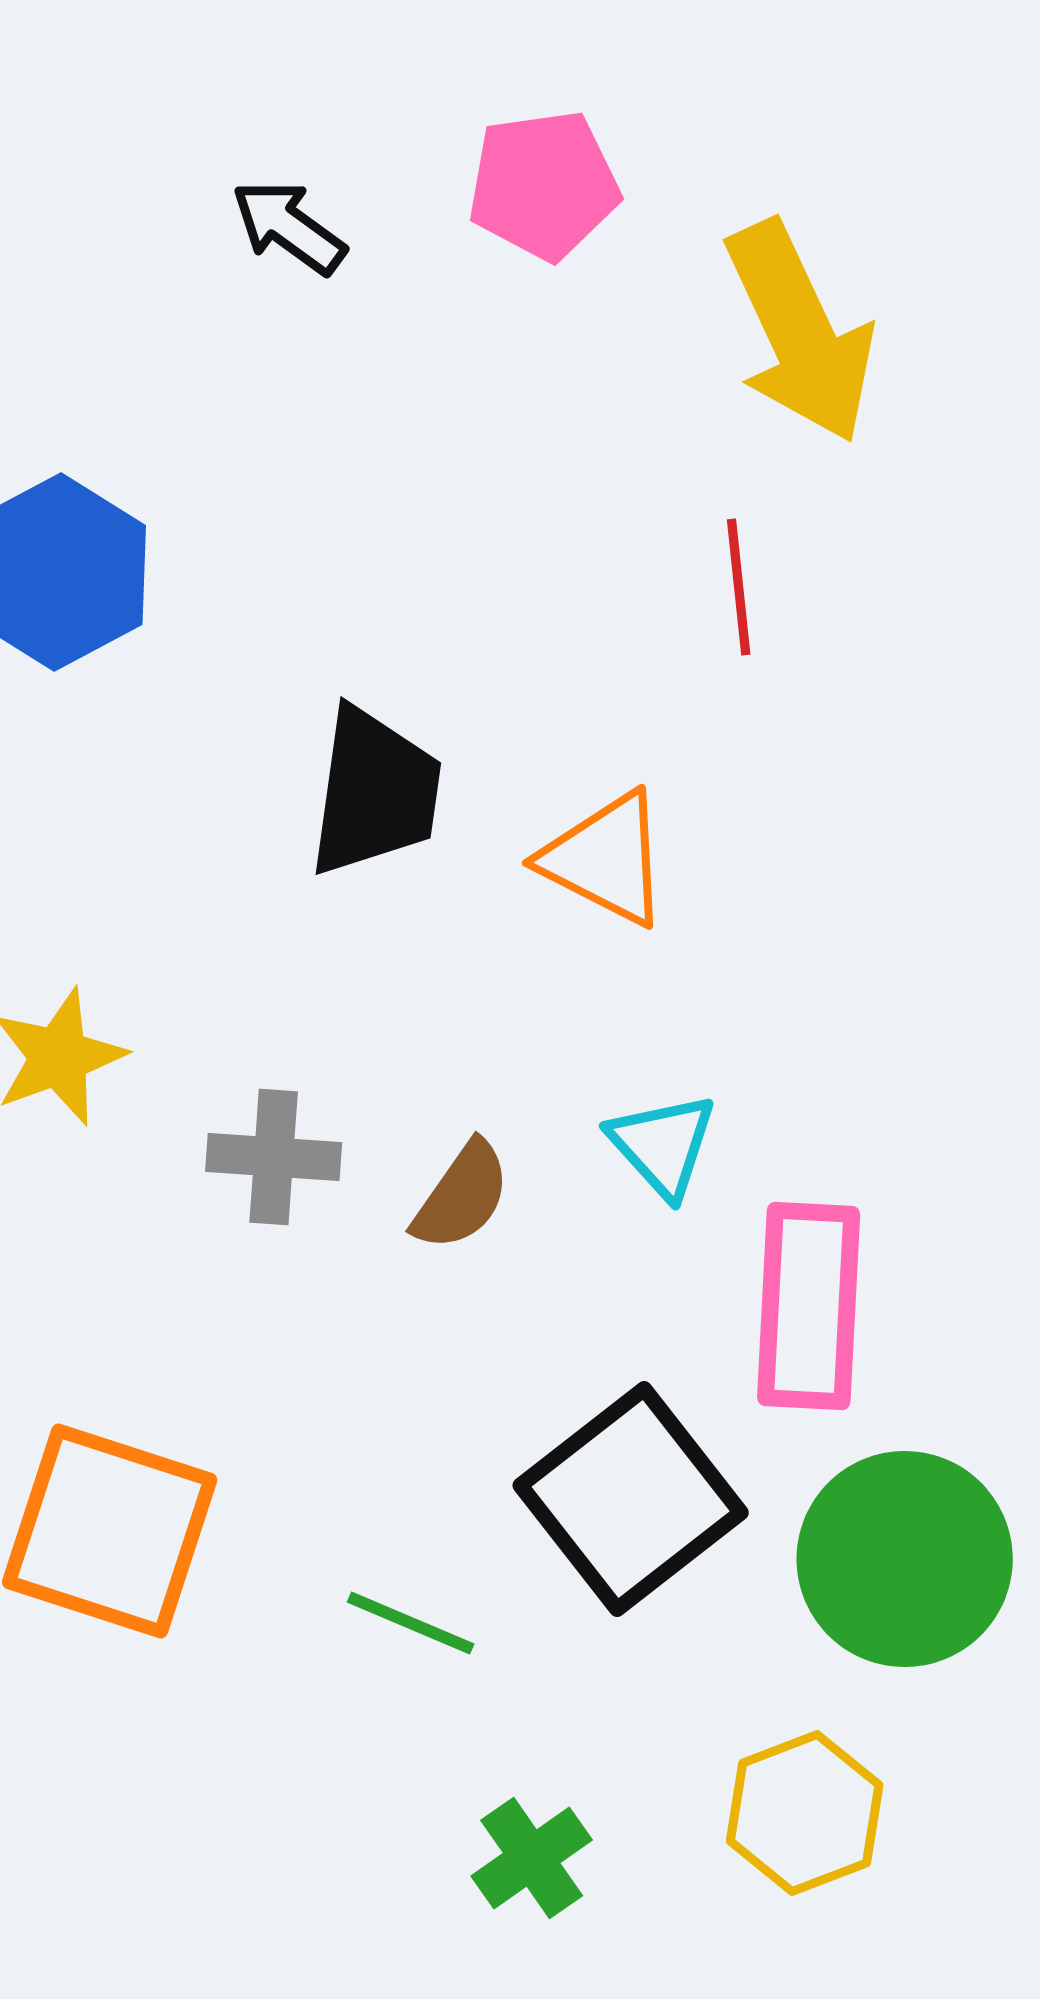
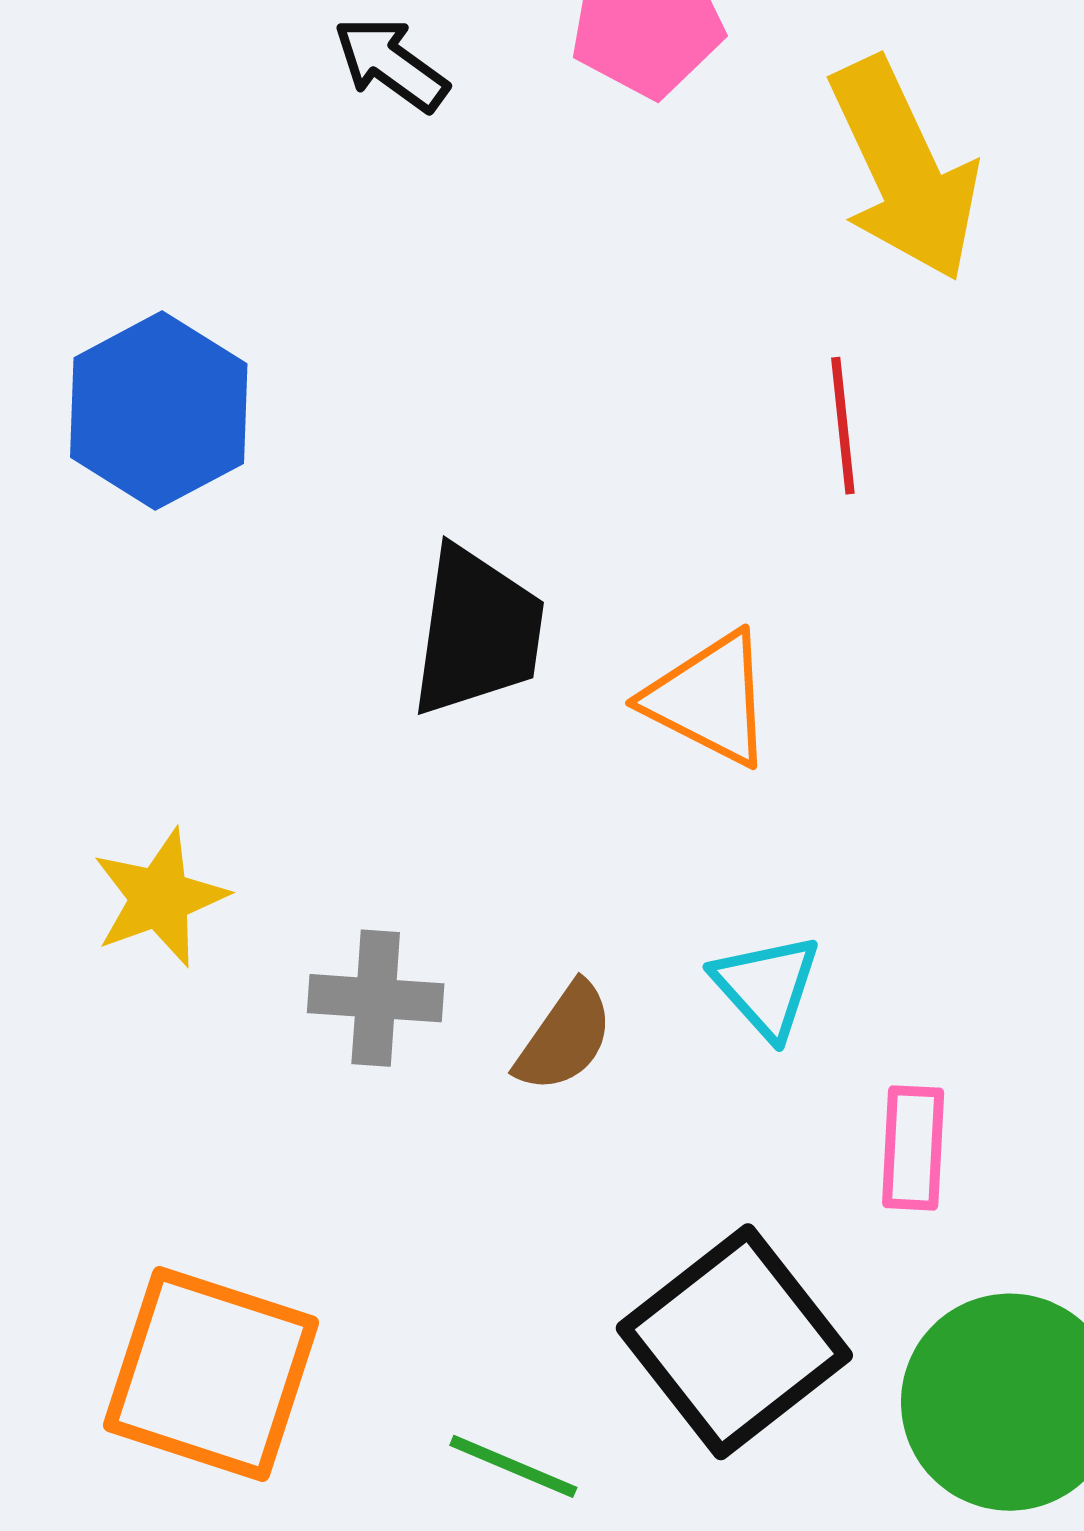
pink rectangle: (809, 1306) -> (913, 1148), size x0.6

